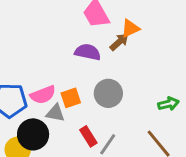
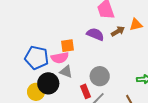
orange triangle: (130, 28) -> (136, 25), moved
gray circle: (108, 93) -> (100, 76), moved
orange square: (71, 98) -> (67, 46), moved

